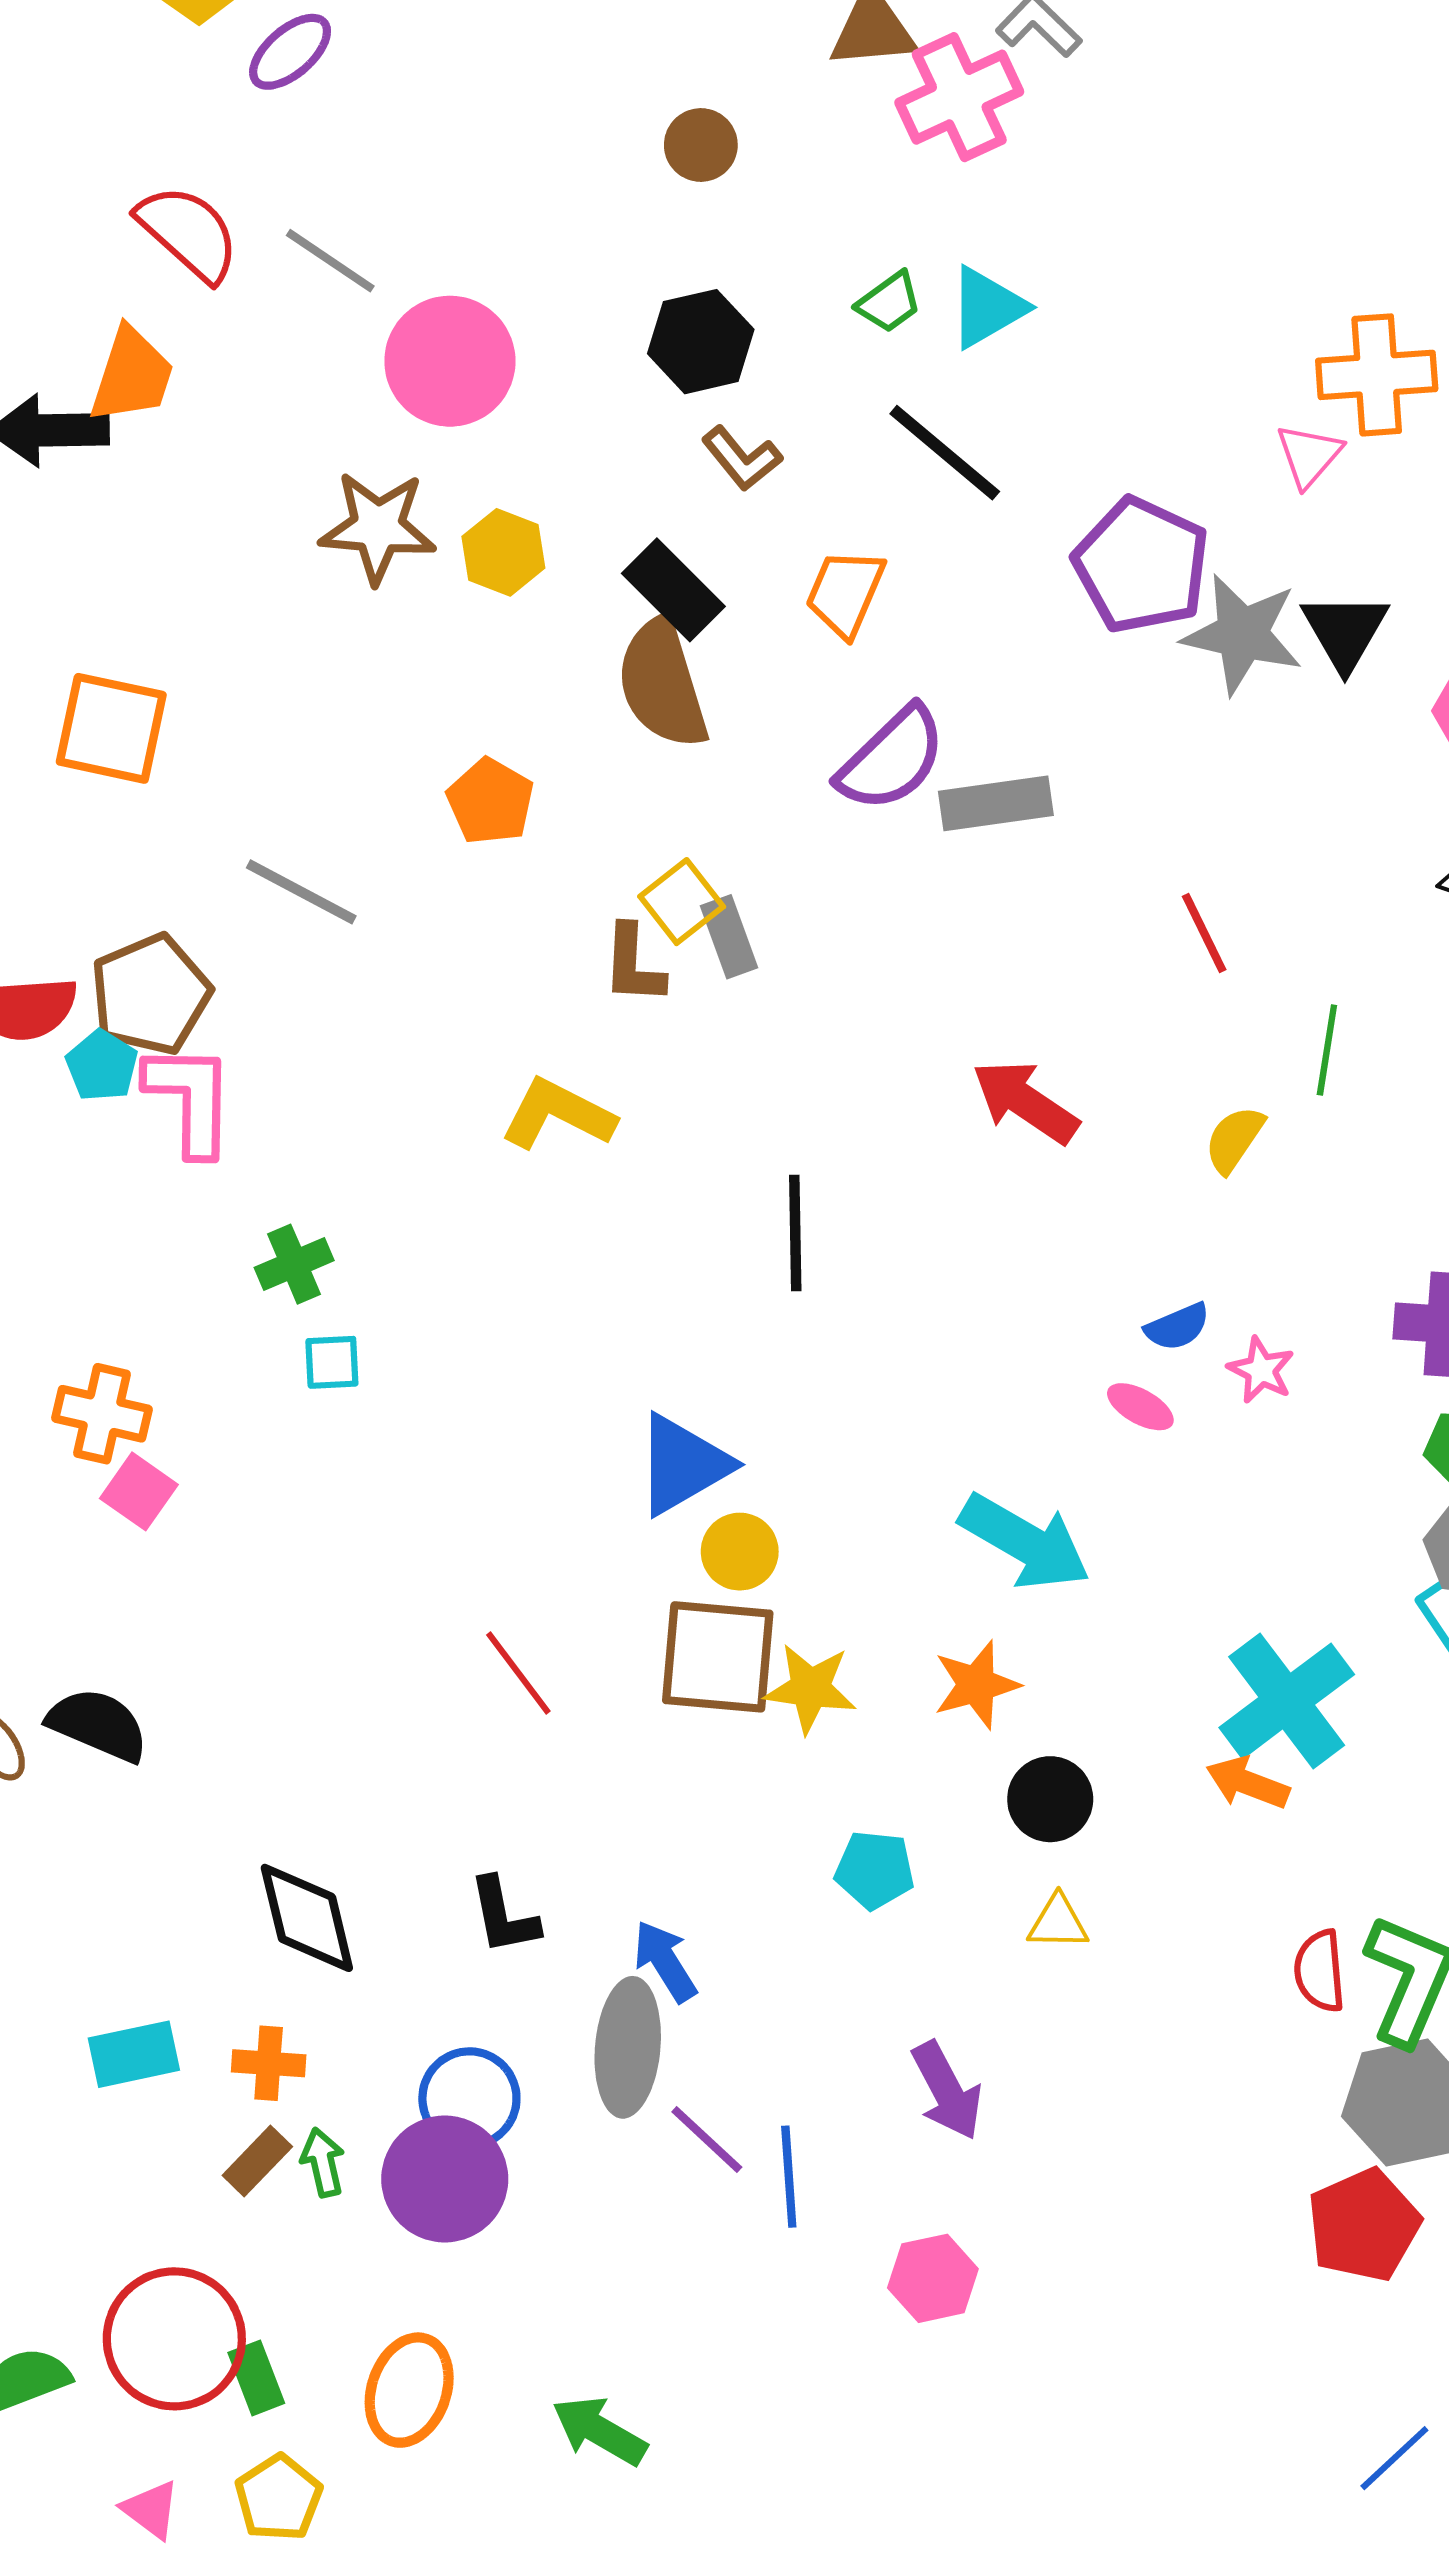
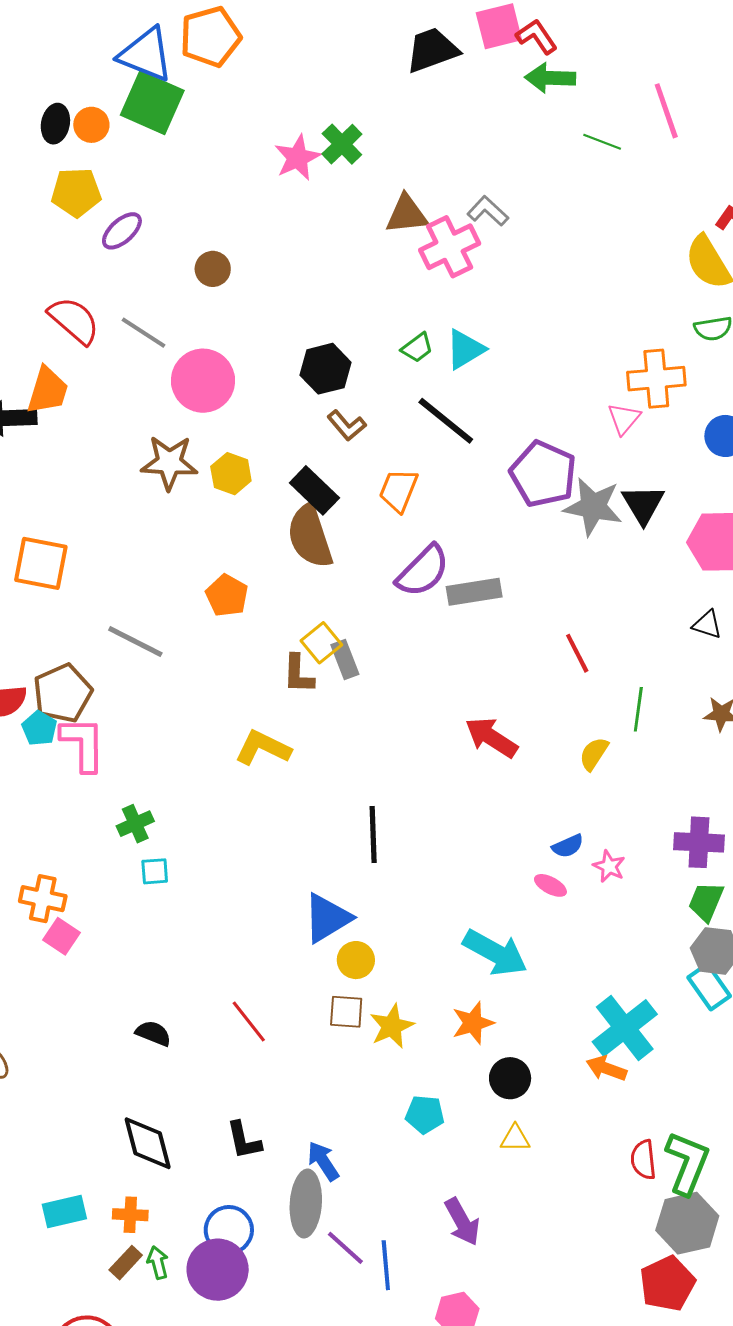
brown circle: (701, 145) -> (213, 269), moved
black line: (795, 1233) -> (373, 835), moved
brown square: (718, 1657) -> (346, 1012), size x0.6
yellow star: (810, 1688) -> (392, 1026), turned -30
black semicircle: (98, 1725) -> (153, 1033), moved, size x0.7

